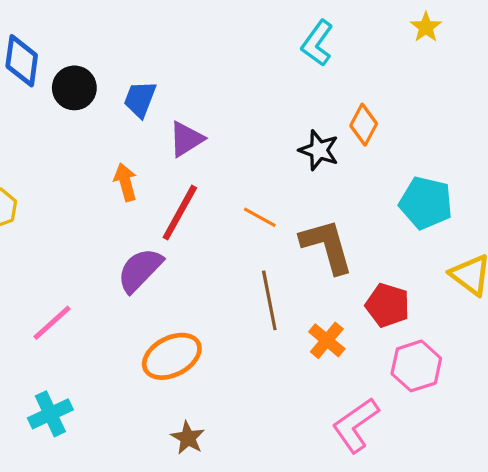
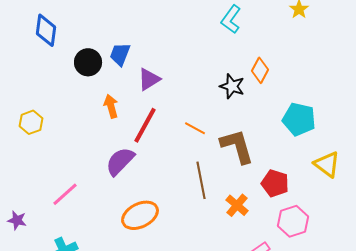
black circle: (74, 88) -> (88, 62), moved

